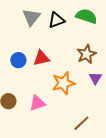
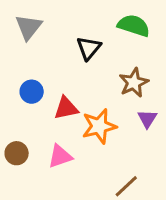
gray triangle: (31, 17) -> (29, 27), moved
black triangle: (56, 20) -> (89, 48), moved, turned -30
red triangle: (41, 58) -> (66, 108), moved

